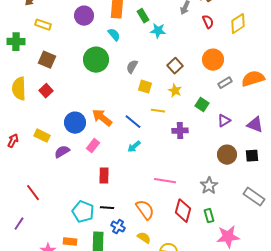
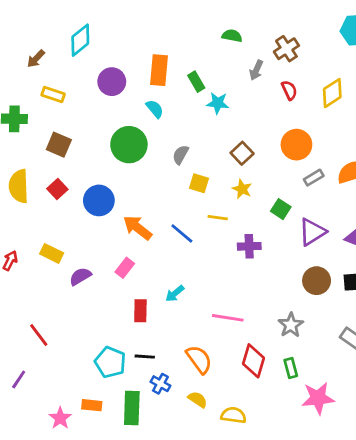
purple triangle: (224, 121) -> (312, 232), size x1.5
blue circle: (75, 123) -> (99, 200), moved
cyan arrow: (134, 147) -> (175, 294), moved

